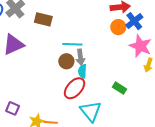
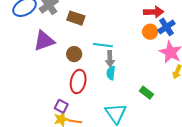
brown circle: (66, 61) -> (74, 54), moved
red ellipse: (75, 88) -> (78, 81), moved, turned -35
purple square: (13, 108) -> (61, 106), moved

